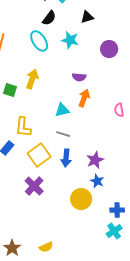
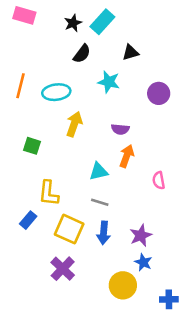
cyan ellipse: (39, 41) -> (56, 92), moved, turned -65
yellow arrow: (32, 79) -> (74, 124), moved
pink semicircle: (119, 110) -> (159, 180), moved
yellow square: (39, 155) -> (69, 229), turned -30

